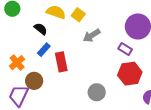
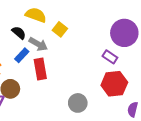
yellow square: (78, 15) -> (60, 29), moved
gray arrow: (92, 35) -> (38, 44), moved, turned -120

